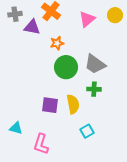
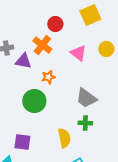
pink triangle: (87, 19) -> (78, 53), turned -42
green circle: (66, 67) -> (34, 101), moved
purple square: (50, 105) -> (22, 142), moved

